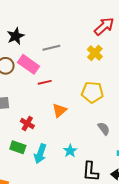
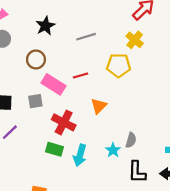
pink rectangle: (28, 64) -> (54, 84), moved
yellow pentagon: (92, 92) -> (119, 65), moved
red cross: (27, 123) -> (64, 122), size x1.5
gray semicircle: (104, 129) -> (131, 140), moved, turned 56

